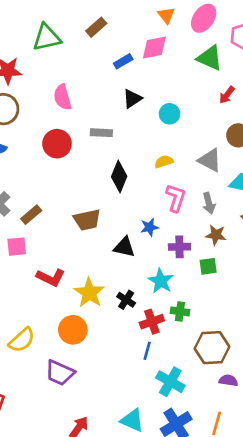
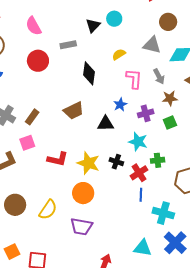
black triangle: (132, 99) -> (93, 25), moved

